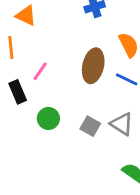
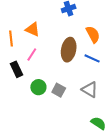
orange triangle: (26, 16) -> (33, 29), moved
gray square: (90, 126) -> (59, 90), moved

